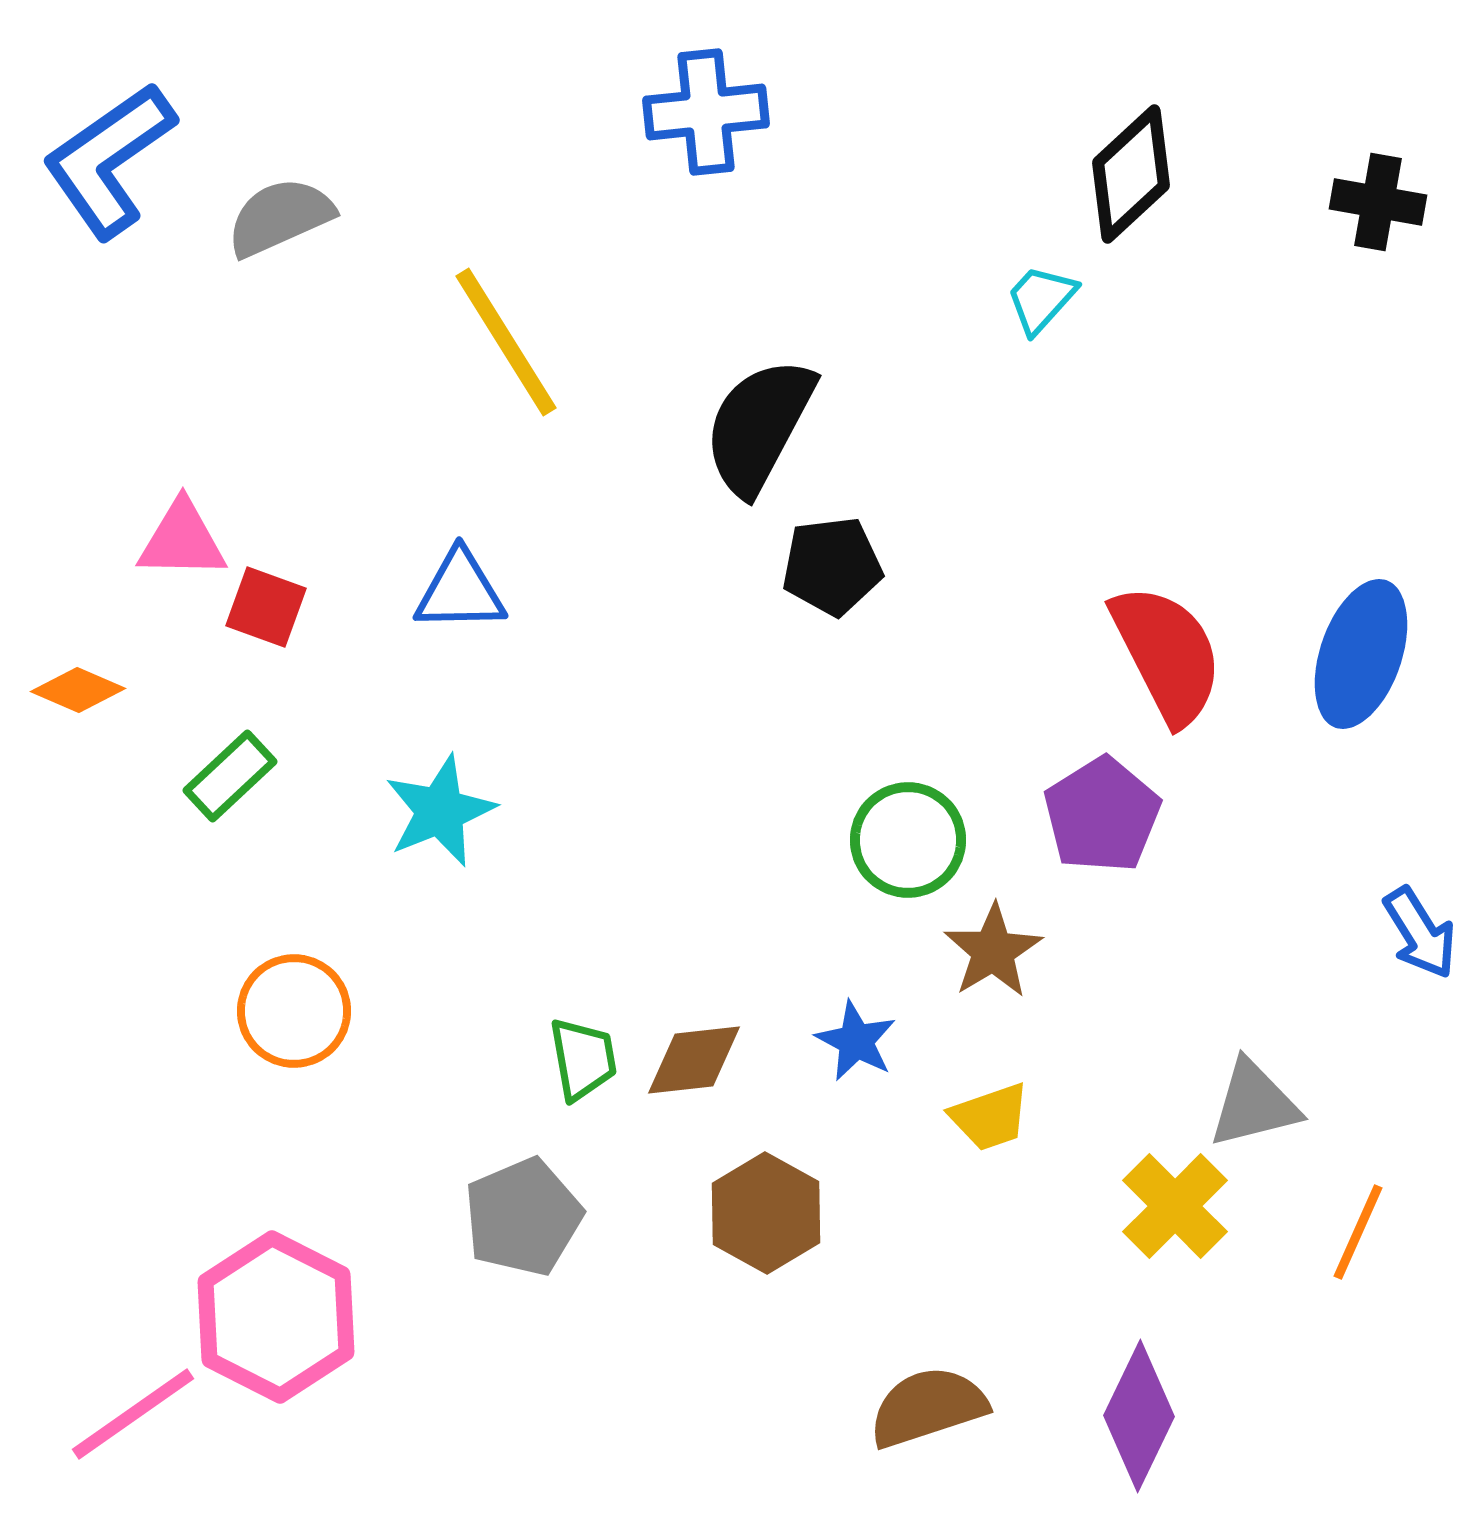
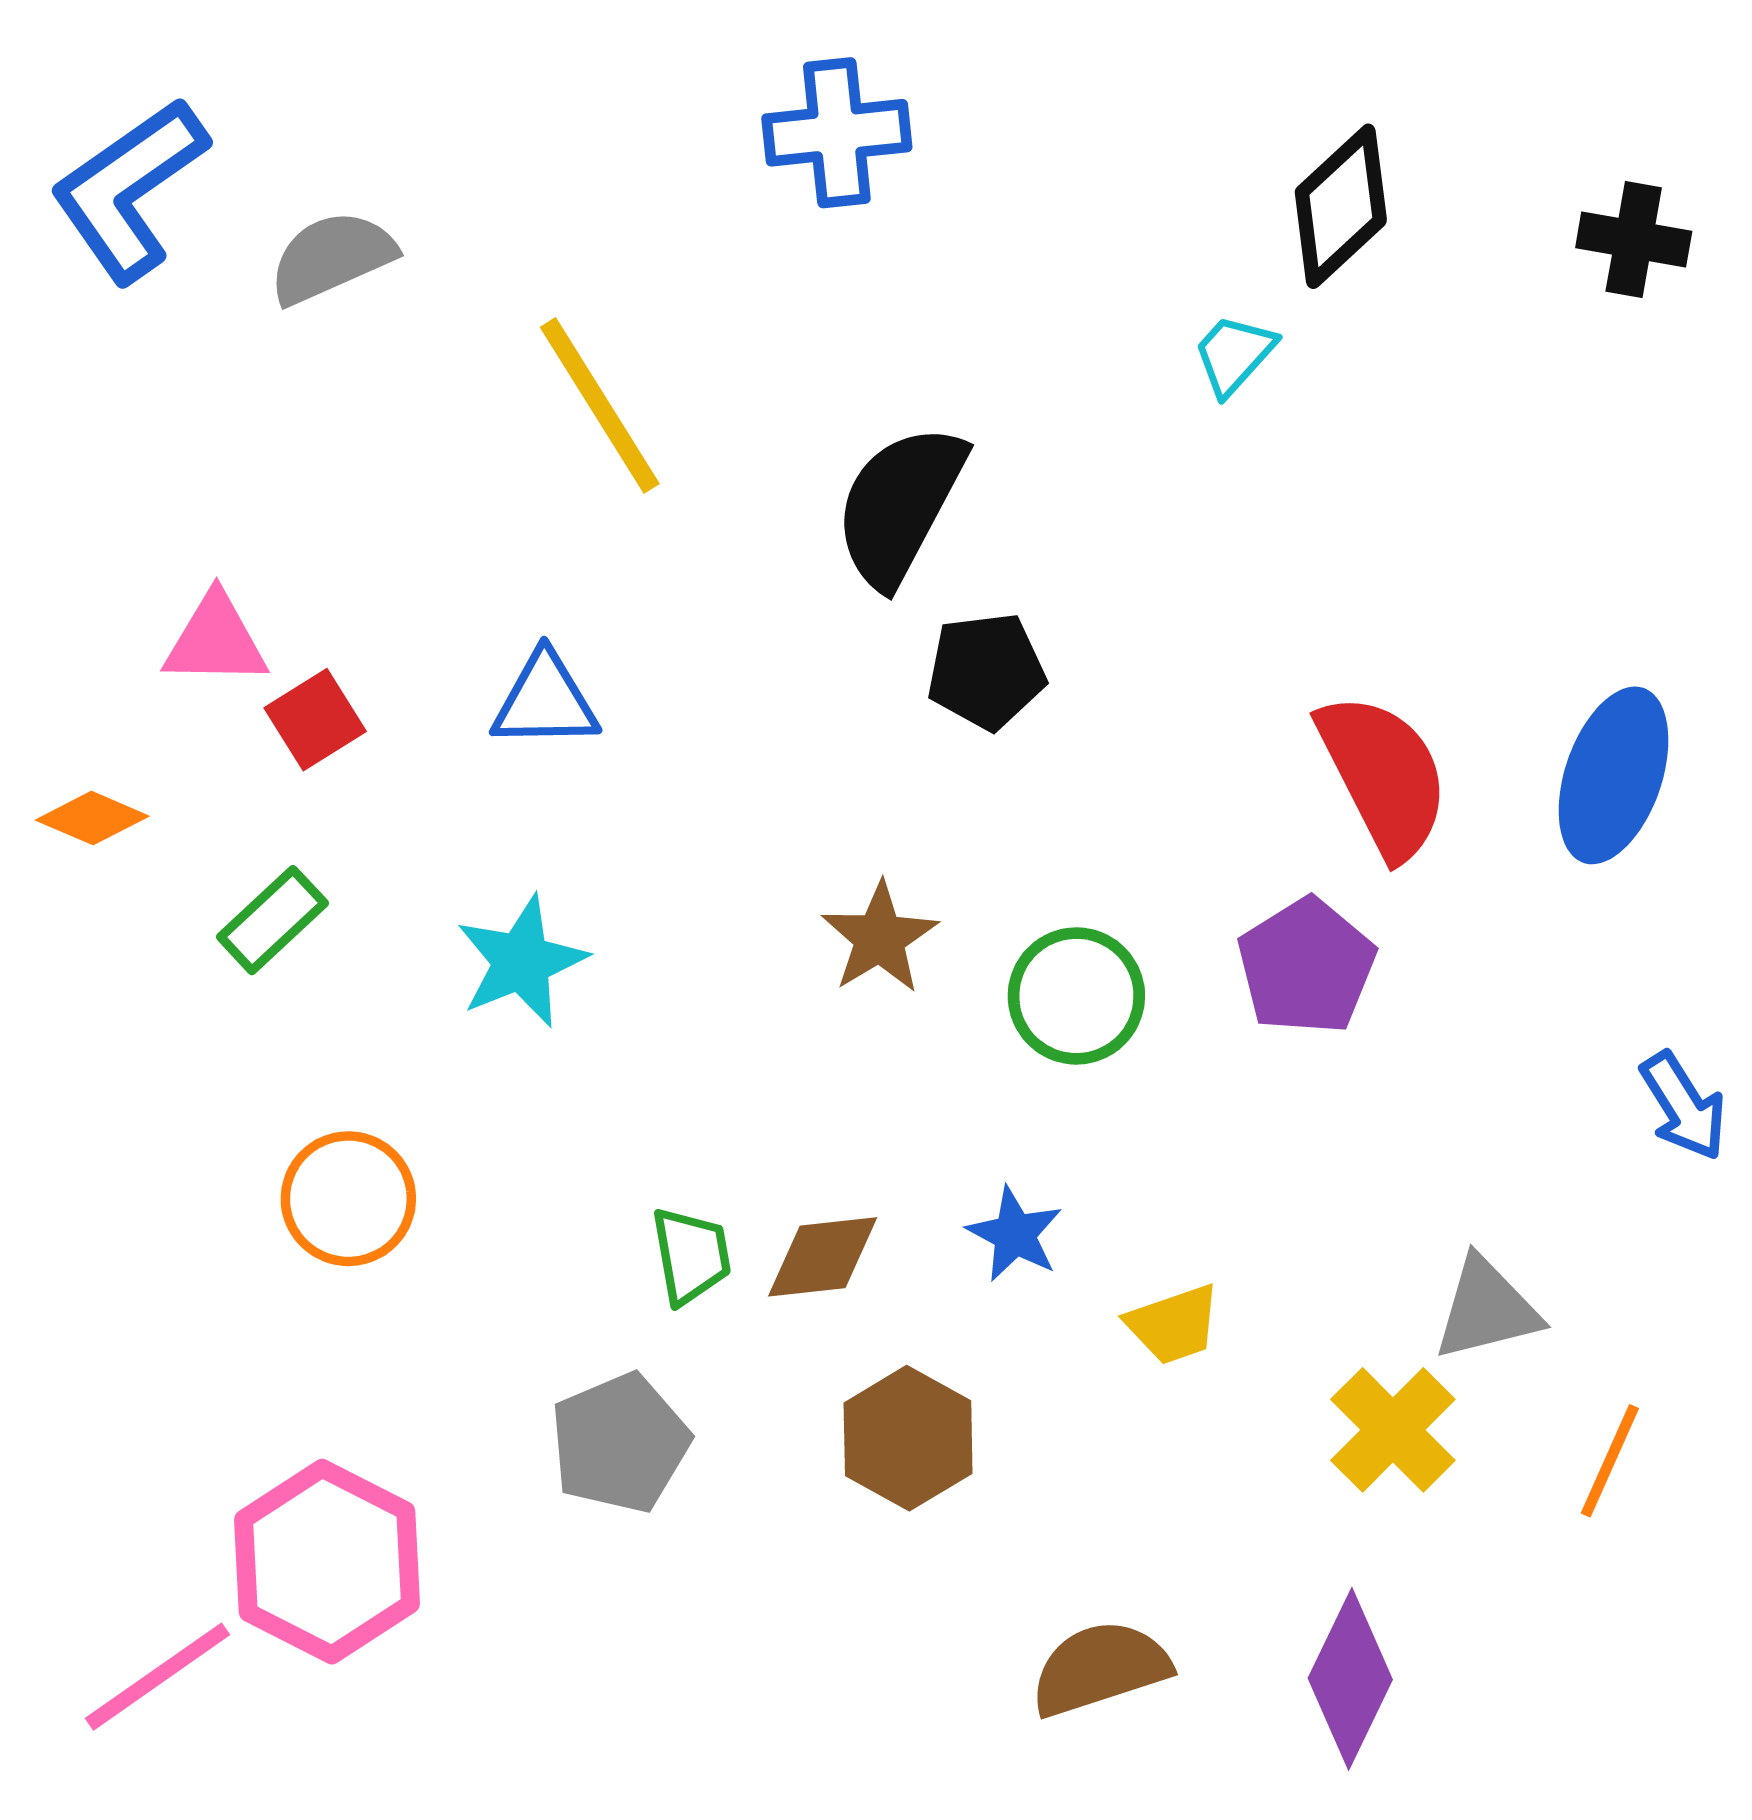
red square: (266, 607) -> (315, 720), turned 38
brown star: (993, 951) -> (880, 938), moved

